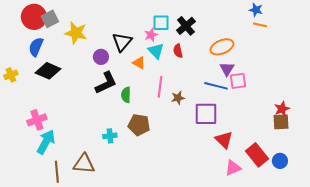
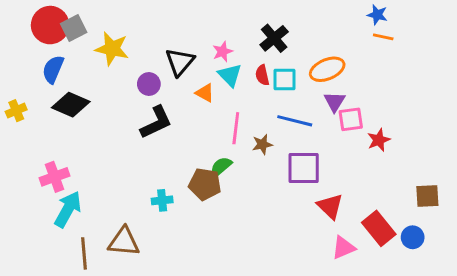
cyan square: (161, 23) -> (284, 80), moved
blue line: (216, 86) -> (295, 121), moved
green semicircle: (126, 95) -> (221, 167), moved, turned 49
red star: (282, 109) -> (379, 140), moved
brown square: (281, 122) -> (427, 196), moved

